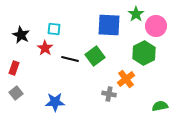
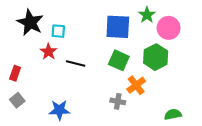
black star: (21, 35) -> (30, 22), moved, size x1.4
green square: (95, 56) -> (119, 60), moved, turned -30

